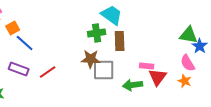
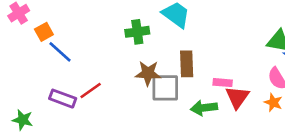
green cross: (97, 33) -> (137, 32), moved
brown rectangle: (120, 41) -> (187, 64), moved
purple rectangle: (19, 69) -> (63, 99), moved

